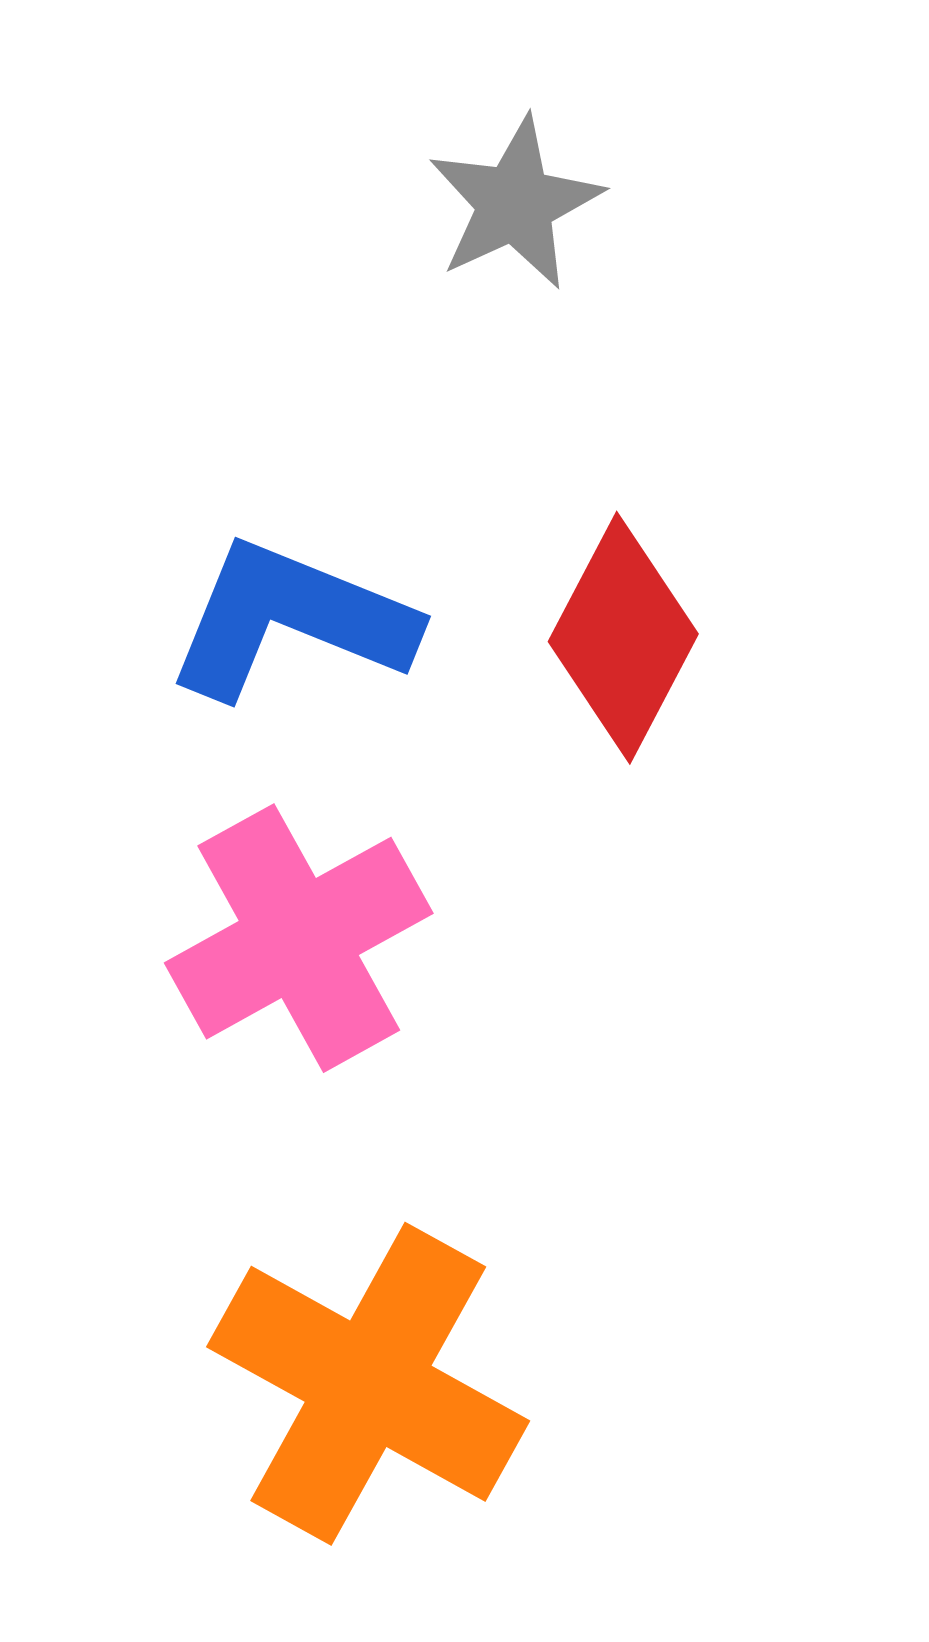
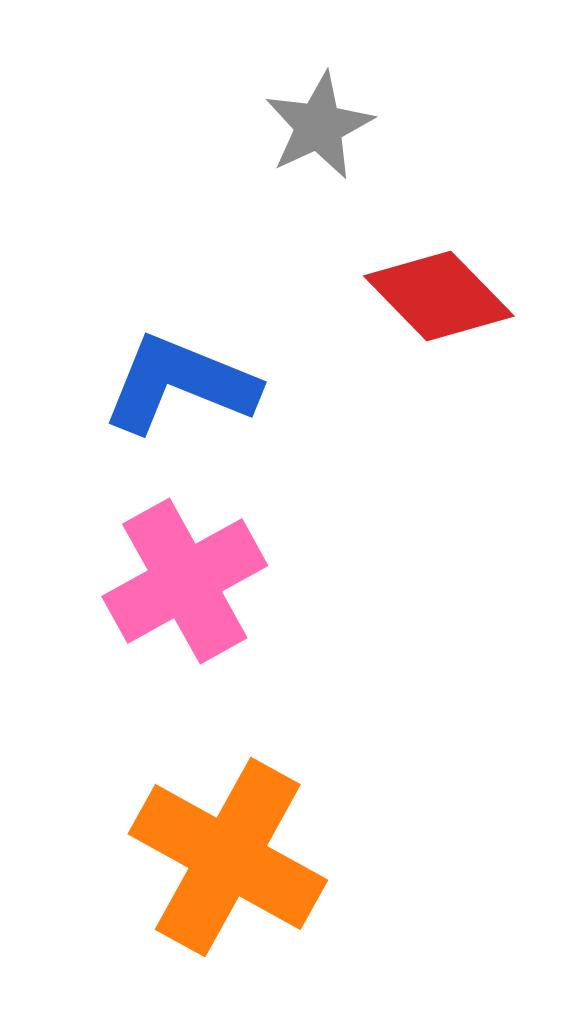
red diamond: (623, 638) -> (439, 296), moved, turned -72

